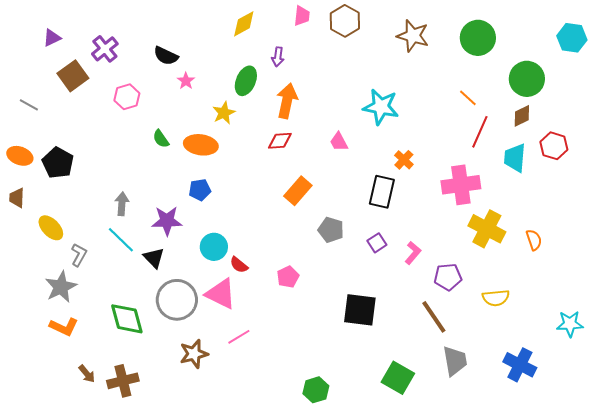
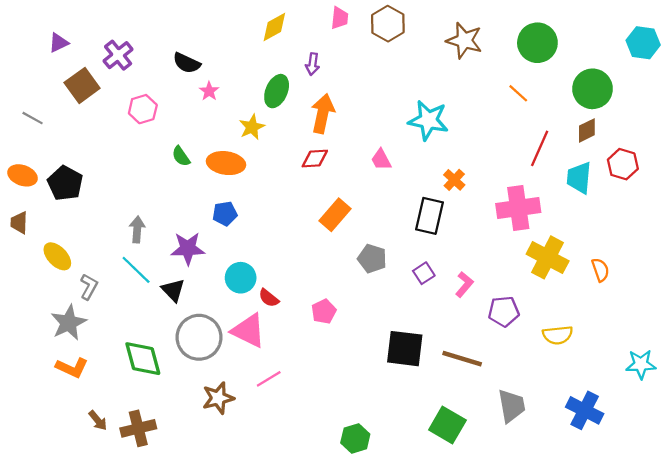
orange line: (468, 98) -> (518, 93), moved
brown line: (434, 317) -> (462, 359), moved, turned -39

